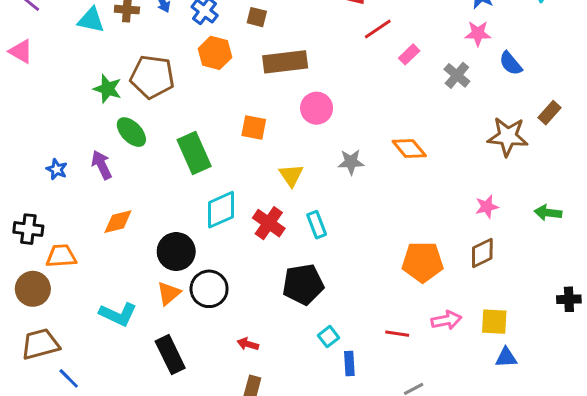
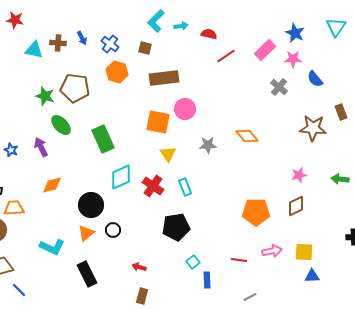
pink rectangle: (409, 54) -> (265, 50), moved, size x1.5
brown rectangle: (549, 113) -> (341, 112), turned -63
orange square: (254, 128) -> (158, 122), moved, size x1.4
black circle: (209, 289) -> (113, 230), size x0.6

